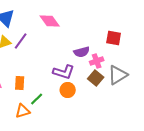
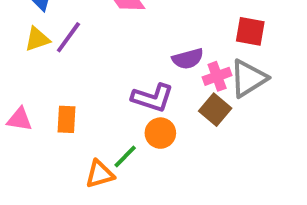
gray triangle: (118, 75) -> (248, 78), moved
green line: (37, 99) -> (125, 157), moved
orange triangle: (23, 111) -> (100, 174), moved

